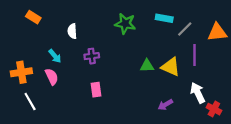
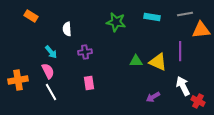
gray line: (185, 29) -> (185, 14), moved, turned 35
orange cross: (21, 72) -> (18, 80), moved
white line: (30, 101) -> (51, 92), moved

